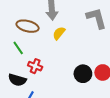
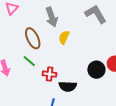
brown ellipse: (28, 26) -> (33, 38), turned 65
black semicircle: (17, 80) -> (68, 86), moved

